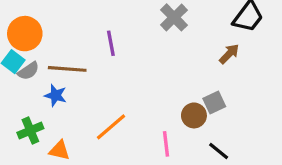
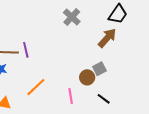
purple line: (111, 43) -> (26, 50), moved
brown arrow: (229, 54) -> (107, 38), size x1.5

